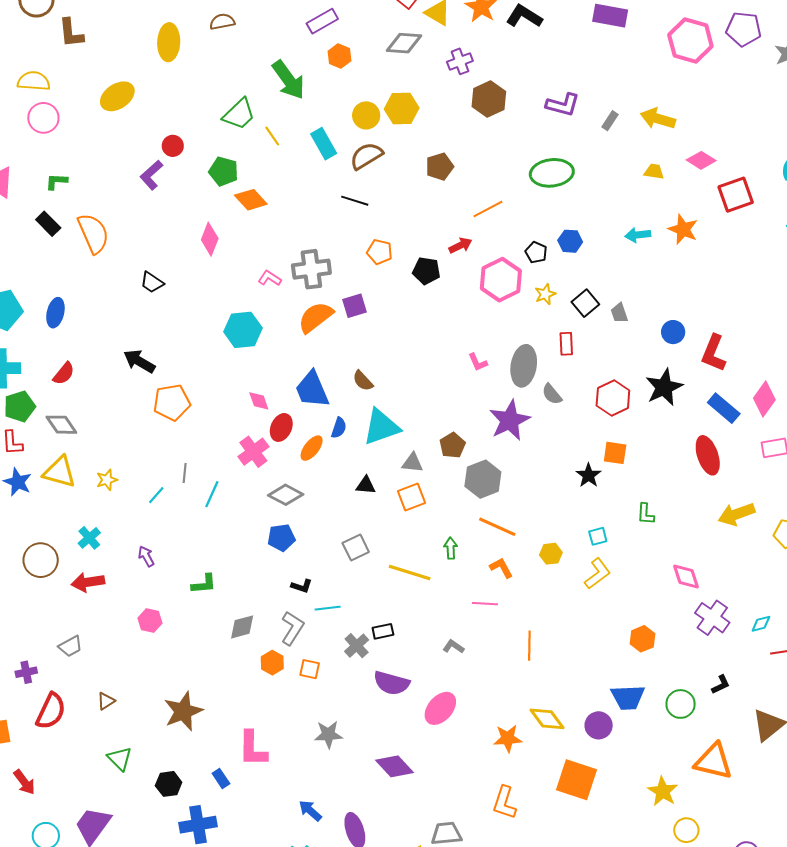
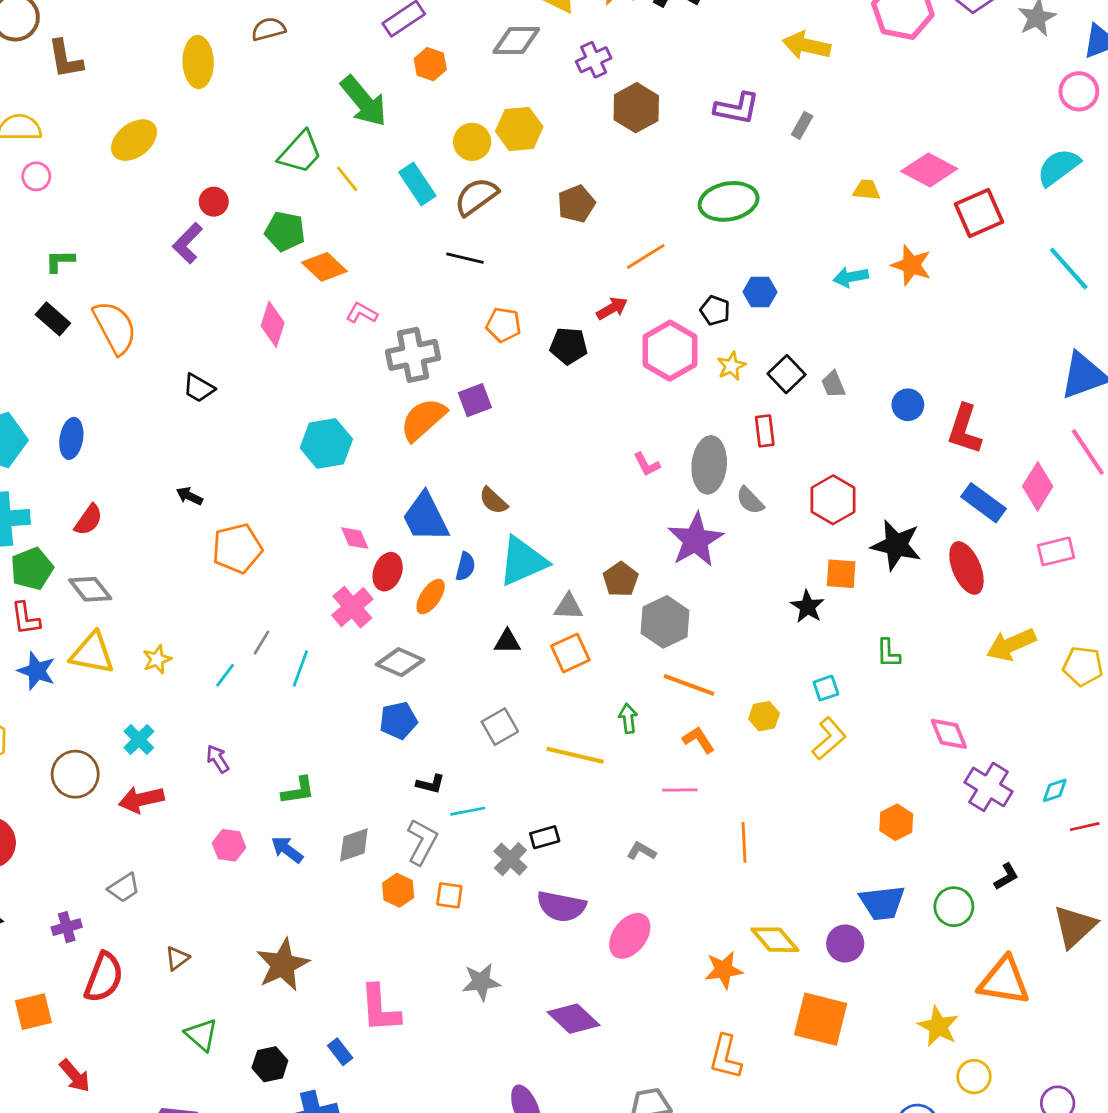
pink circle: (43, 118) -> (36, 176), size x0.7
yellow arrow: (658, 119) -> (807, 46), moved
pink diamond: (701, 160) -> (929, 170), size x1.4
pink L-shape: (270, 278) -> (362, 313), moved
black arrow: (139, 361) -> (189, 496), size x0.6
black star: (664, 387) -> (896, 545), moved, turned -30
gray line: (185, 473) -> (261, 643), turned 30
blue arrow: (310, 811) -> (287, 850), moved

